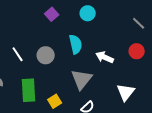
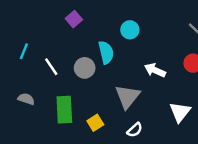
cyan circle: (88, 13) -> (130, 30), moved
purple square: (52, 14) -> (74, 19), moved
cyan semicircle: (76, 44) -> (106, 52), moved

